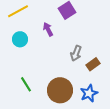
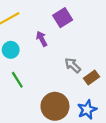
gray arrow: (76, 53) -> (73, 65), turned 112
green line: (26, 84) -> (17, 80), moved

